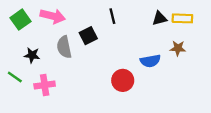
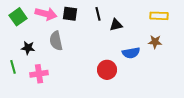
black triangle: (159, 18) -> (116, 25), moved
black square: (88, 36) -> (70, 14), moved, turned 35
green line: (15, 77) -> (13, 67), turned 40

